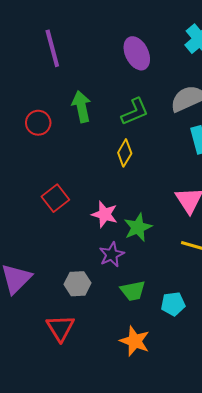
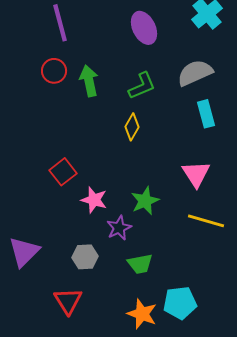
red circle: (38, 123) -> (54, 71), moved
pink star: (105, 214) -> (94, 200), moved
cyan pentagon: (173, 304) -> (180, 303), moved, size x1.4

